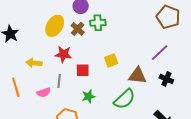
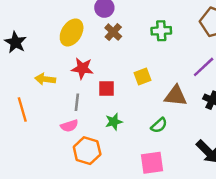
green cross: (98, 23) -> (161, 31), moved
brown cross: (78, 29) -> (113, 32), moved
pink semicircle: (44, 92) -> (69, 126), moved
green semicircle: (124, 99) -> (159, 125), size x0.6

